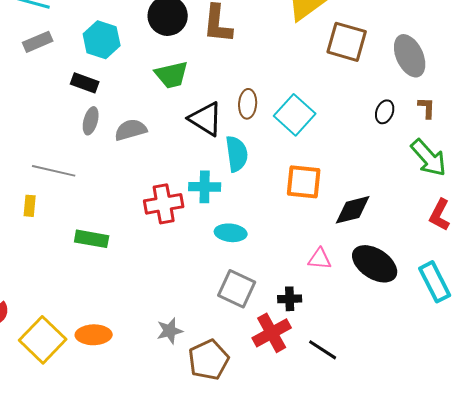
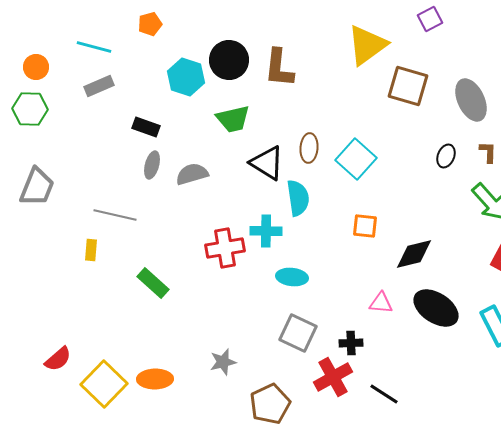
cyan hexagon: (102, 40) -> (186, 77), moved
orange square: (304, 182) -> (365, 226), size x0.7
green rectangle: (92, 239) -> (153, 283), turned 32
gray star: (170, 331) -> (223, 362), moved

